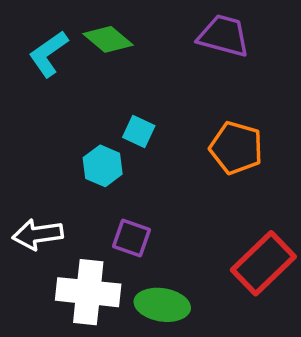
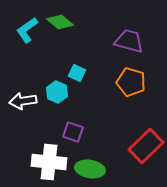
purple trapezoid: (224, 36) -> (129, 41), moved
white arrow: (38, 234) -> (23, 101), moved

